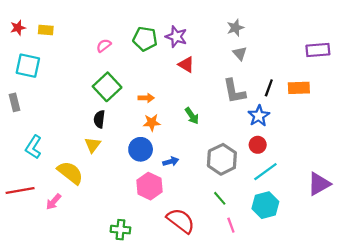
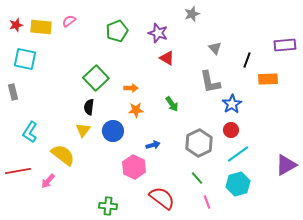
gray star: (235, 28) -> (192, 14), moved
yellow rectangle: (46, 30) -> (41, 27), size x1.5
green pentagon: (145, 39) -> (117, 31), moved, turned -30
pink semicircle: (104, 46) -> (69, 21), moved
black line: (269, 88) -> (247, 60), moved
blue circle: (141, 149) -> (113, 131), moved

